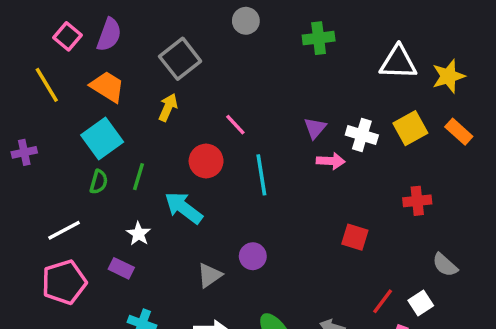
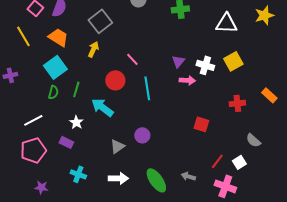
yellow star: (448, 76) -> (264, 15), moved
orange rectangle: (459, 132) -> (269, 95), moved

